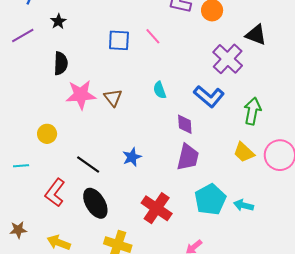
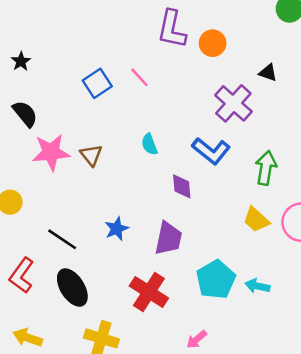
black triangle: (256, 35) -> (268, 73), size x0.7
blue square: (119, 40) -> (97, 83), turned -35
black semicircle: (61, 63) -> (25, 114), turned -40
purple trapezoid: (188, 157) -> (168, 238), moved

